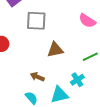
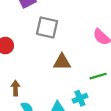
brown arrow: (37, 77) -> (16, 88), moved, turned 56

